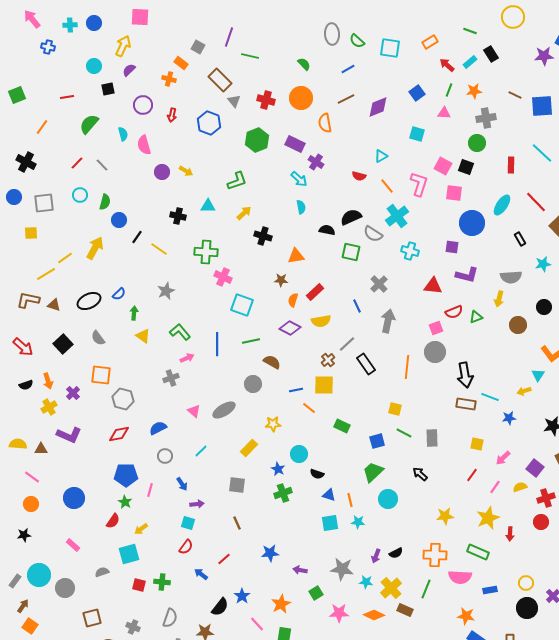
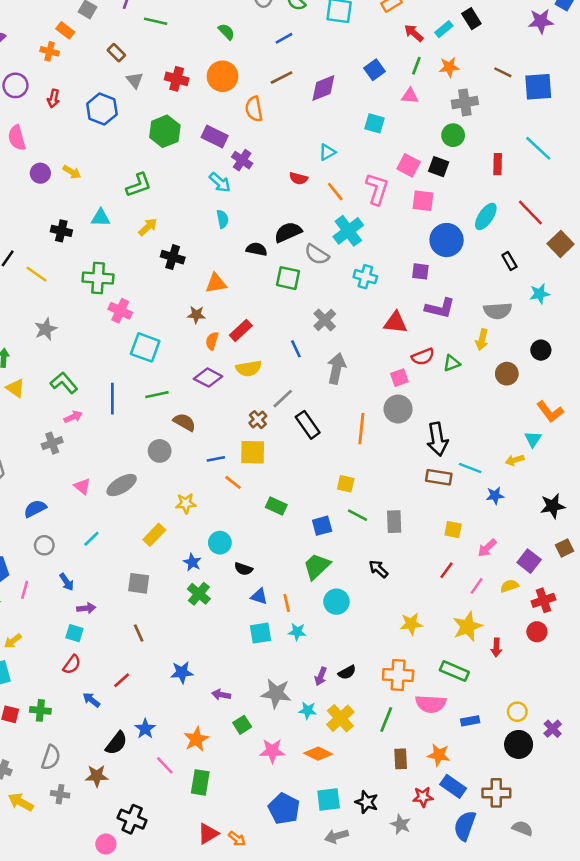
brown rectangle: (220, 80) -> (116, 53), size x0.6
green cross: (283, 493) -> (199, 594), turned -30
brown rectangle: (405, 610) -> (401, 759), moved, turned 63

